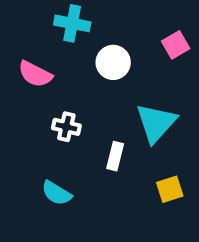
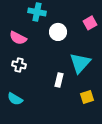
white cross: (66, 127) -> (19, 65), moved
cyan semicircle: (57, 193) -> (15, 99), moved

